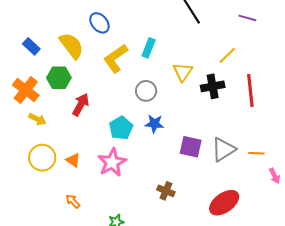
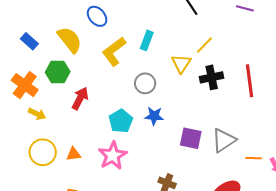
yellow line: (227, 55) -> (205, 45), moved
orange line: (256, 153) -> (254, 158), moved
orange triangle: (73, 160) -> (74, 154), turned -42

